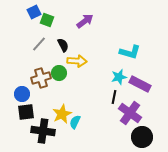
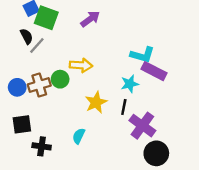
green square: (47, 20) -> (46, 18), size x1.5
black semicircle: (63, 45) -> (26, 36), moved
purple rectangle: (140, 84) -> (154, 71), moved
blue circle: (22, 94) -> (17, 87), moved
yellow star: (62, 114) -> (96, 102), moved
black cross: (43, 131) -> (42, 146), size x0.7

